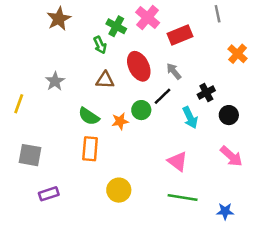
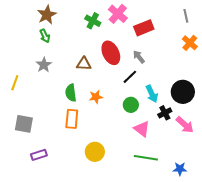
gray line: (218, 14) -> (186, 16), moved
green arrow: (100, 45) -> (45, 36), moved
black cross: (206, 93) -> (165, 113), moved
green circle: (141, 110) -> (131, 105), moved
black circle: (229, 115) -> (183, 92), size x1.5
green semicircle: (89, 116) -> (71, 93), turned 48

